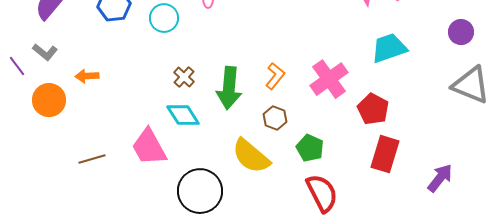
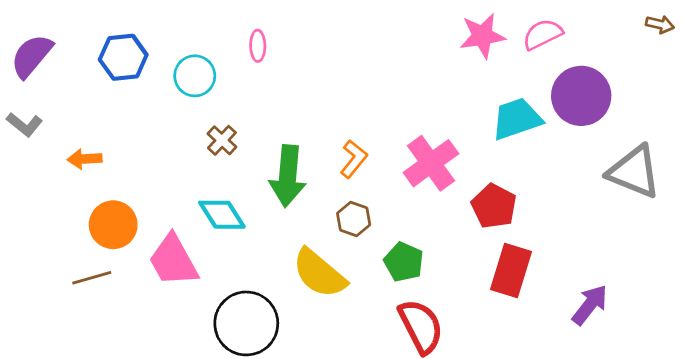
purple circle: (461, 32) -> (581, 96), moved, size x1.6
brown cross: (184, 77) -> (222, 140), moved
orange circle: (49, 100) -> (113, 225), moved

